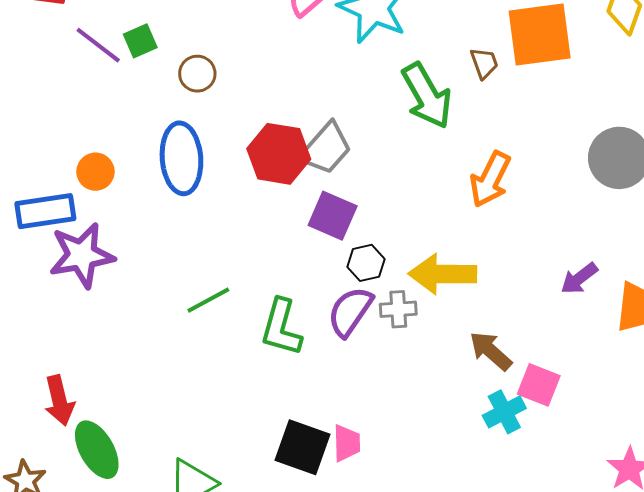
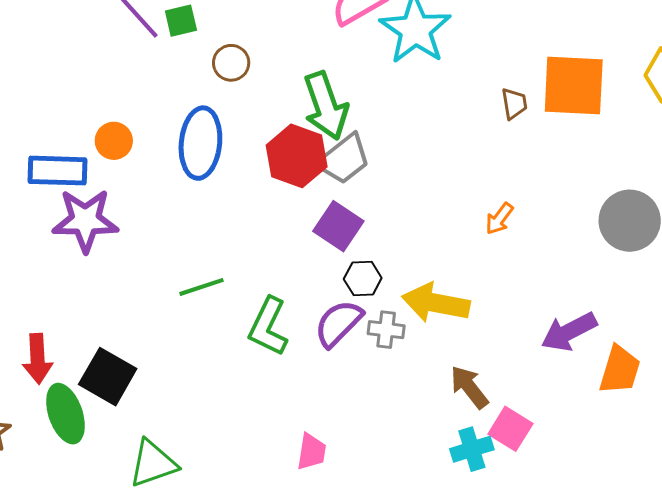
green arrow: (427, 96) -> (326, 106), moved
orange arrow: (490, 179) -> (499, 219), size x0.6
purple arrow: (579, 278) -> (569, 332), size x1.4
black square: (302, 447) -> (108, 377), moved

